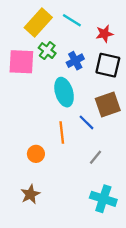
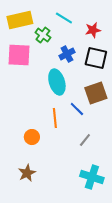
yellow rectangle: (38, 22) -> (20, 20), moved, turned 35
green cross: (47, 51) -> (43, 35), moved

